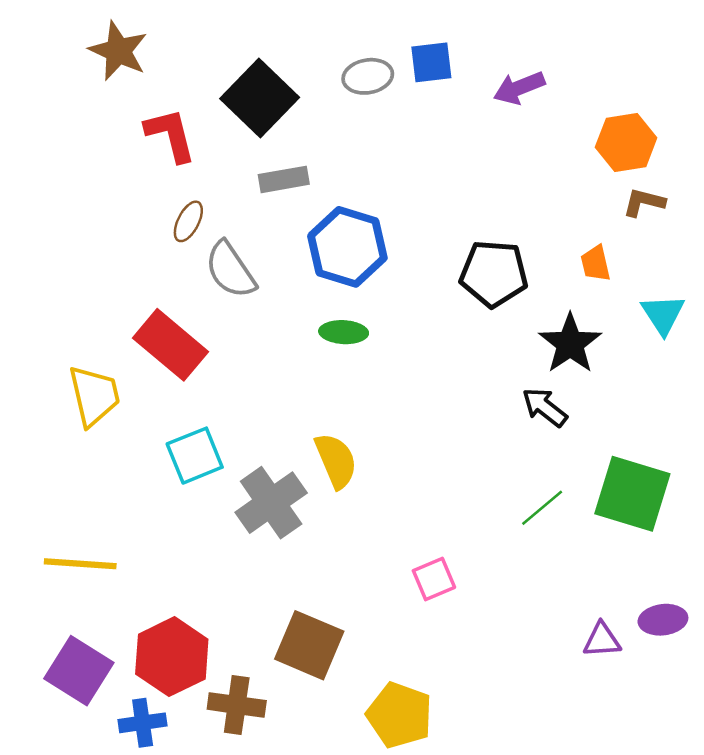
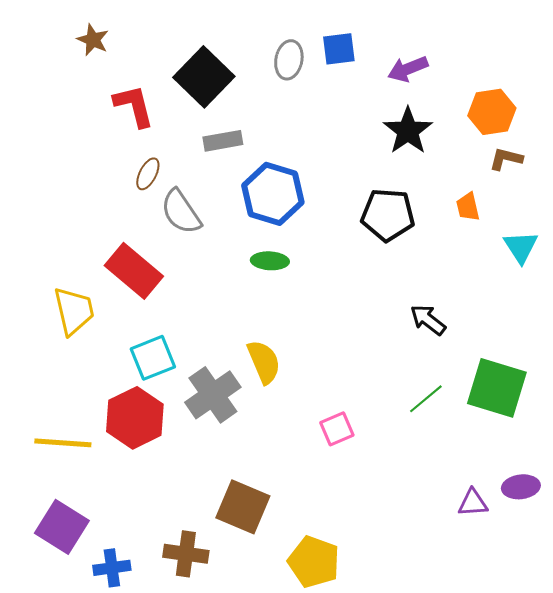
brown star: (118, 51) -> (93, 40), size x0.7
gray ellipse: (368, 76) -> (289, 60), turned -69
black star: (570, 344) -> (408, 131), moved
pink square: (434, 579) -> (337, 429), moved
red hexagon: (172, 657) -> (135, 418), moved

